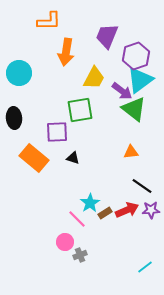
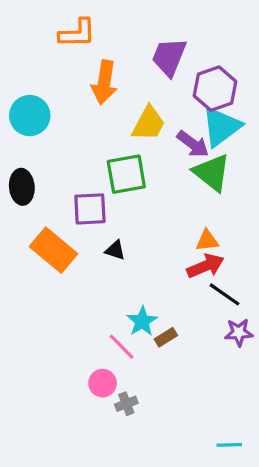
red arrow: (127, 210) -> (205, 266), moved
cyan line: (145, 267) -> (229, 445), moved, turned 35

